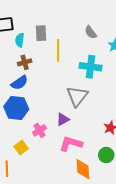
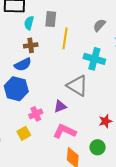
gray semicircle: (91, 32) -> (99, 25), turned 72
gray triangle: (77, 96) -> (77, 86), turned -45
yellow square: (21, 147) -> (24, 133), moved

